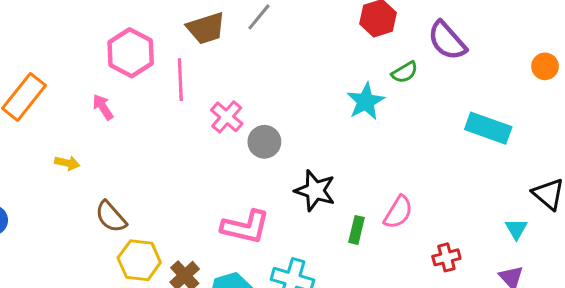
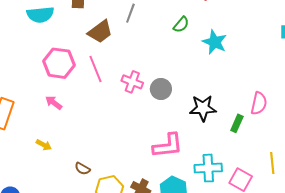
green semicircle: (405, 72) -> (181, 25), moved
yellow arrow: (67, 163) -> (44, 145), turned 35
brown semicircle: (111, 217) -> (82, 169), size x0.7
green rectangle: (357, 230) -> (237, 123), turned 30

